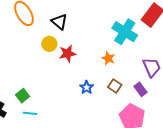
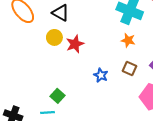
orange star: (108, 58) -> (128, 40), moved
green square: (23, 96) -> (58, 96), moved

